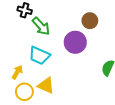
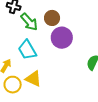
brown circle: (90, 21) -> (52, 18), moved
cyan trapezoid: (39, 56) -> (27, 50), turned 35

